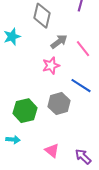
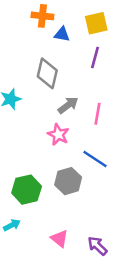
pink line: (83, 49) -> (97, 114), turned 48
pink star: (51, 66) -> (58, 135), turned -30
cyan arrow: (13, 140) -> (12, 225), turned -32

